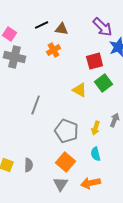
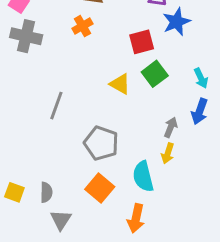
yellow arrow: (96, 128) -> (168, 153), moved
cyan semicircle: (96, 154) -> (143, 176), size x1.5
orange arrow: (91, 183) -> (136, 218), turned -66
gray triangle: (61, 184) -> (61, 220), moved

